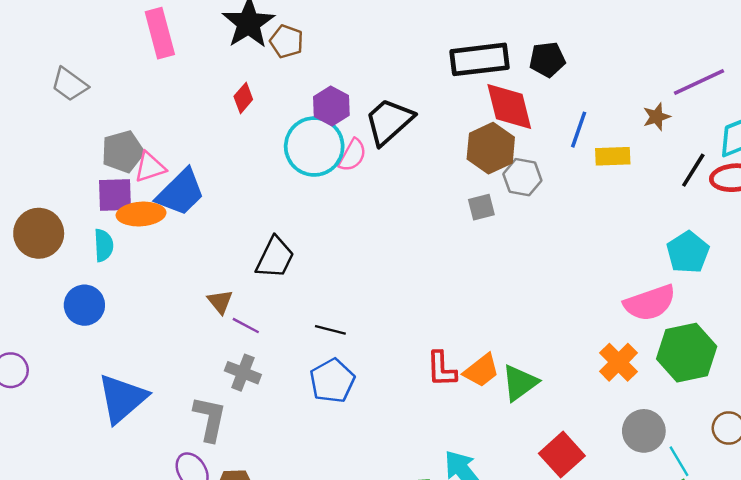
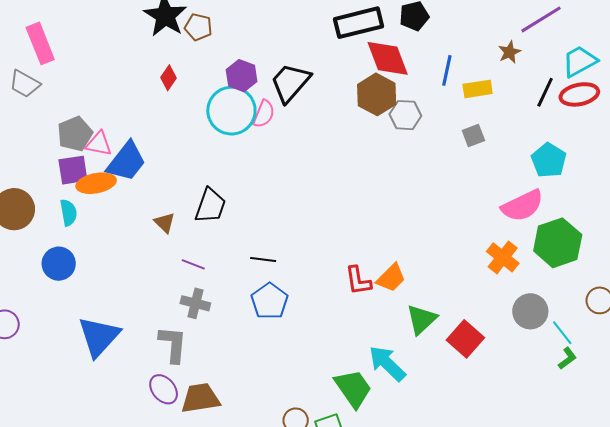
pink rectangle: (160, 33) -> (40, 43), moved
pink triangle: (150, 167) -> (99, 144), turned 36
gray square: (481, 207) -> (473, 135), moved
brown triangle: (220, 302) -> (165, 223), moved
green triangle: (520, 383) -> (422, 319), moved

